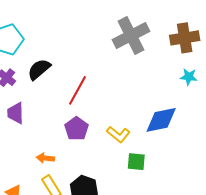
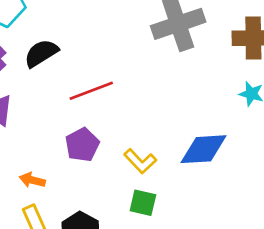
red line: (77, 90) -> (91, 91), turned 32
green square: (136, 162) -> (143, 203), moved

